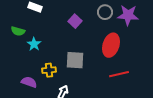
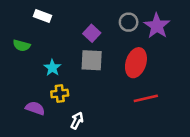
purple star: (128, 15) -> (157, 26), turned 30
cyan star: (34, 44) -> (52, 68), moved
gray square: (75, 60) -> (92, 60), moved

